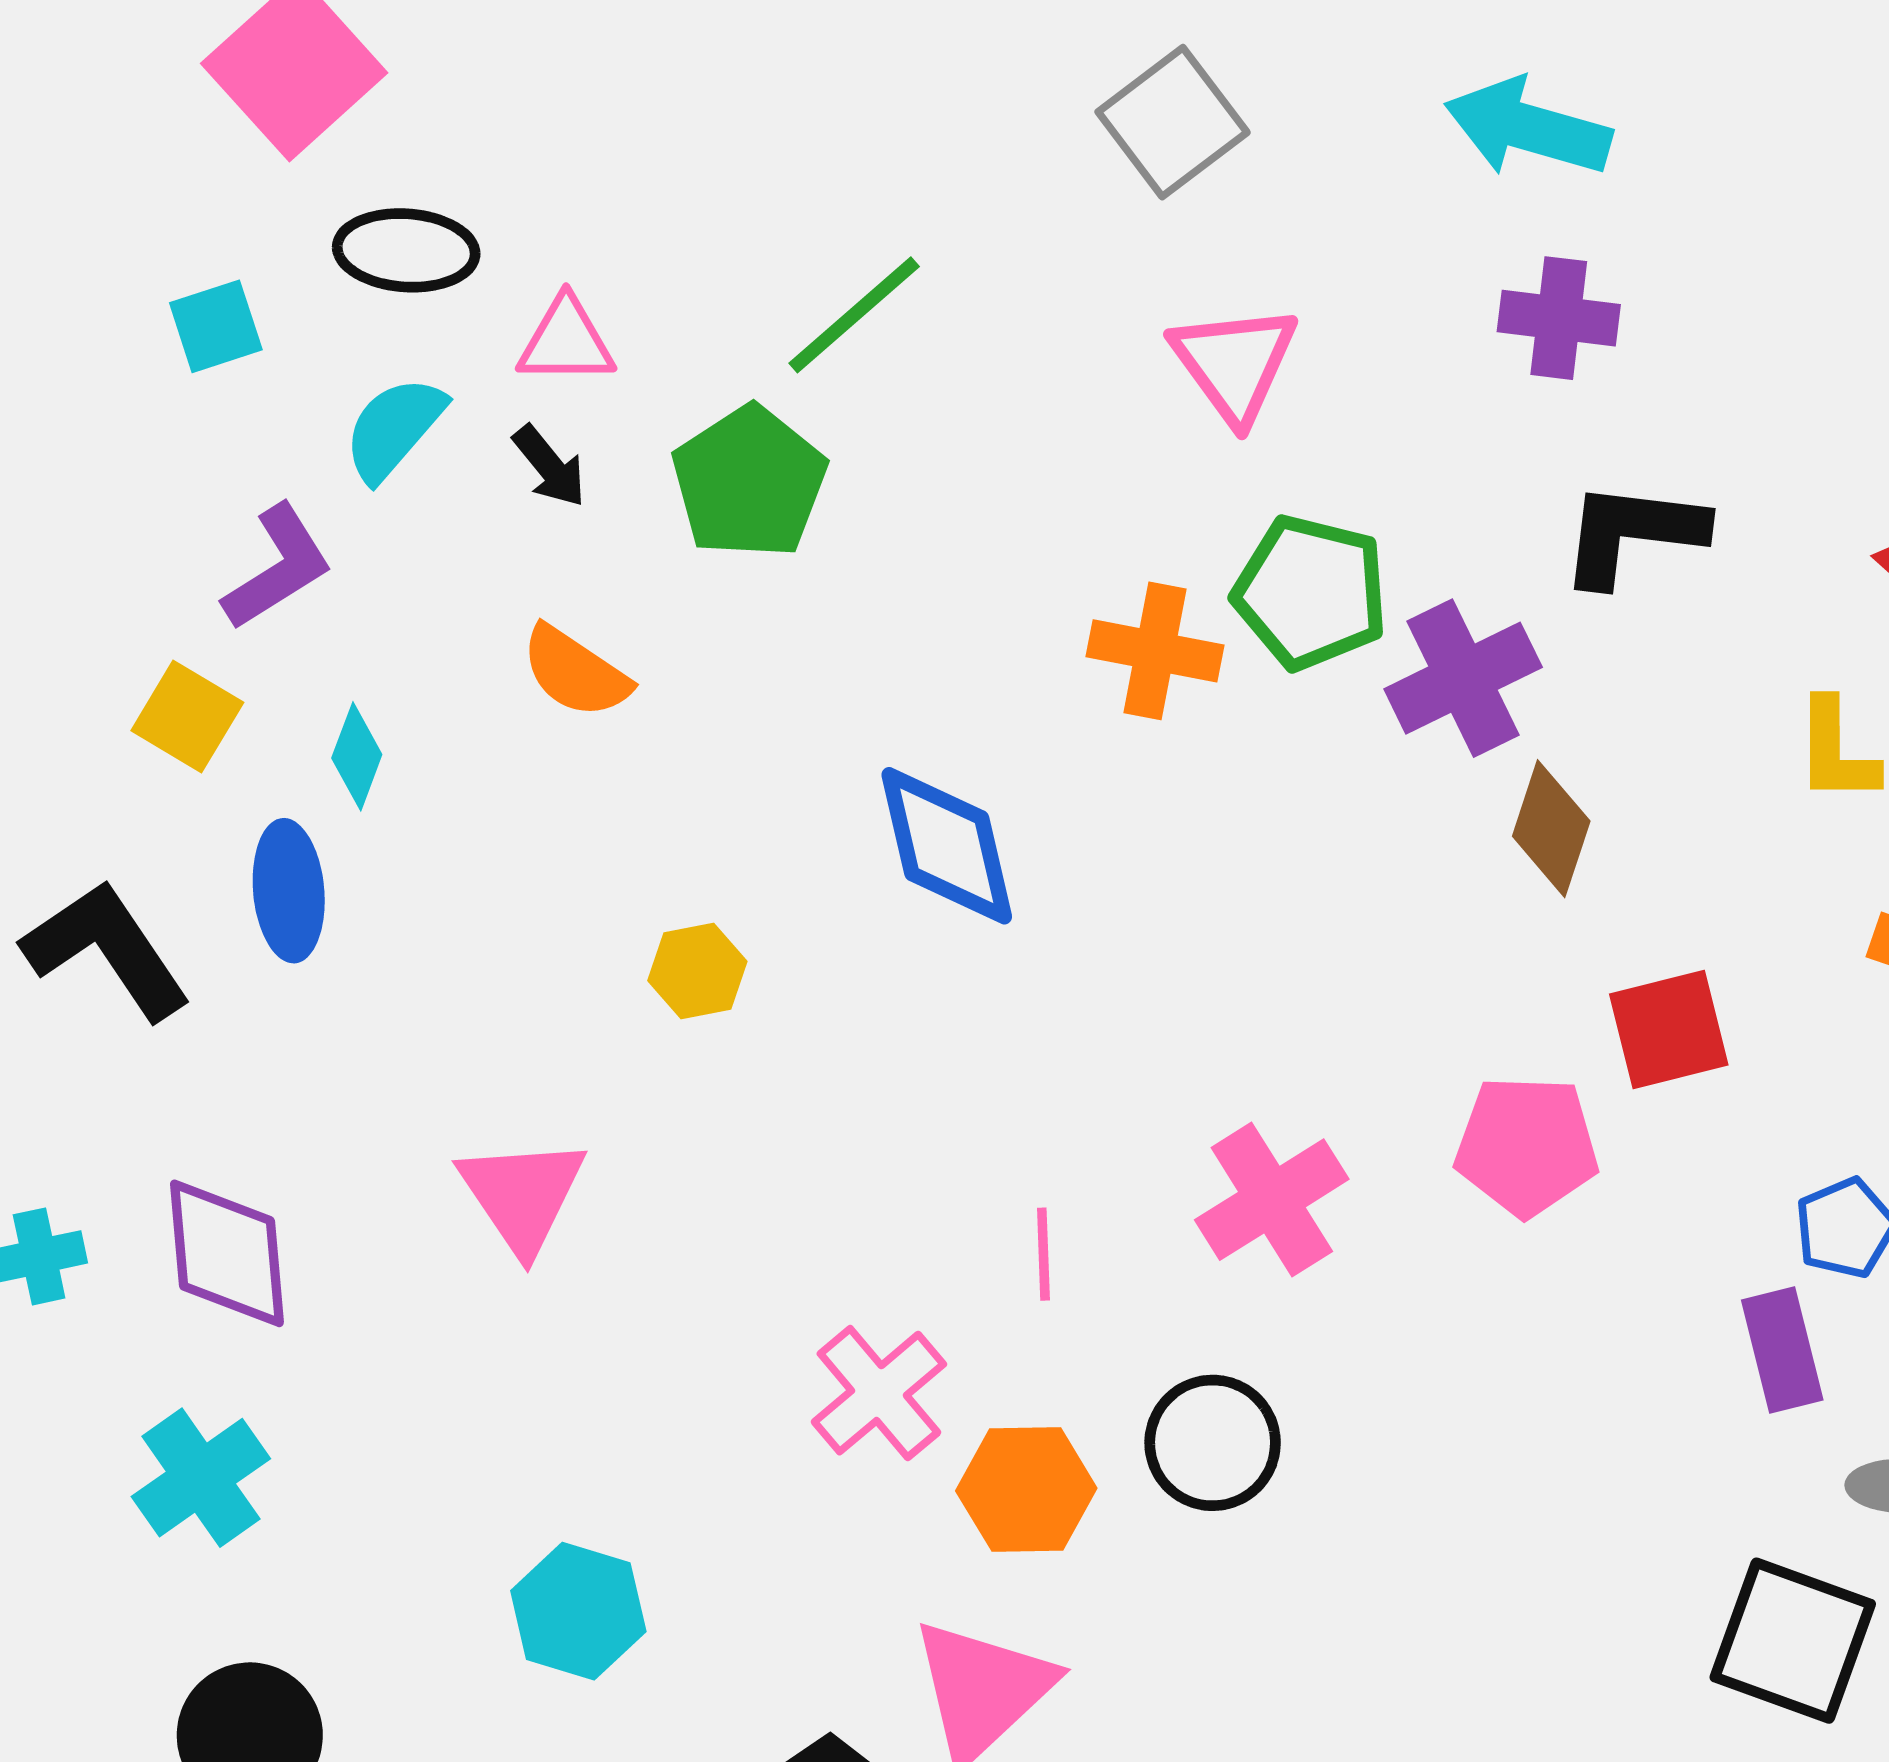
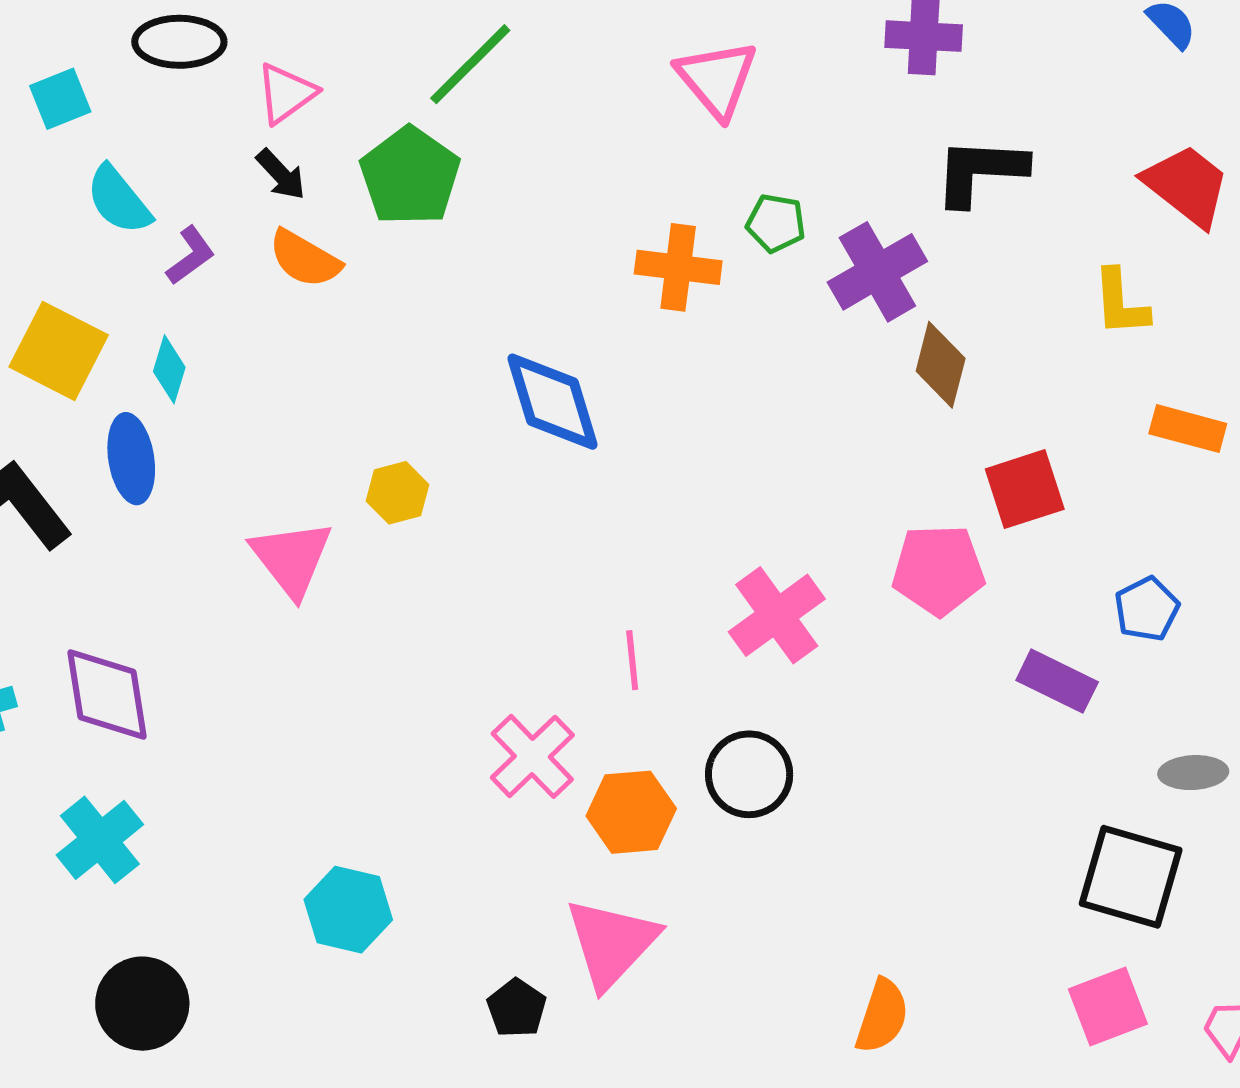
pink triangle: (566, 341) -> (286, 93), turned -32
cyan semicircle: (394, 428) -> (119, 200), moved, turned -76
purple L-shape: (278, 567) -> (191, 256), moved, size x0.7
green pentagon: (1311, 592) -> (776, 223), size x0.6
orange semicircle: (575, 672) -> (305, 259), moved
yellow square: (187, 717) -> (59, 351), size x1.4
pink triangle: (522, 1195) -> (292, 558), moved
purple rectangle: (1782, 1350) -> (1057, 681), moved, turned -46

